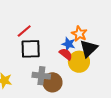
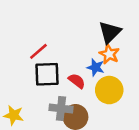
black triangle: (89, 48) -> (110, 32), moved
red semicircle: (66, 54) -> (77, 81), moved

